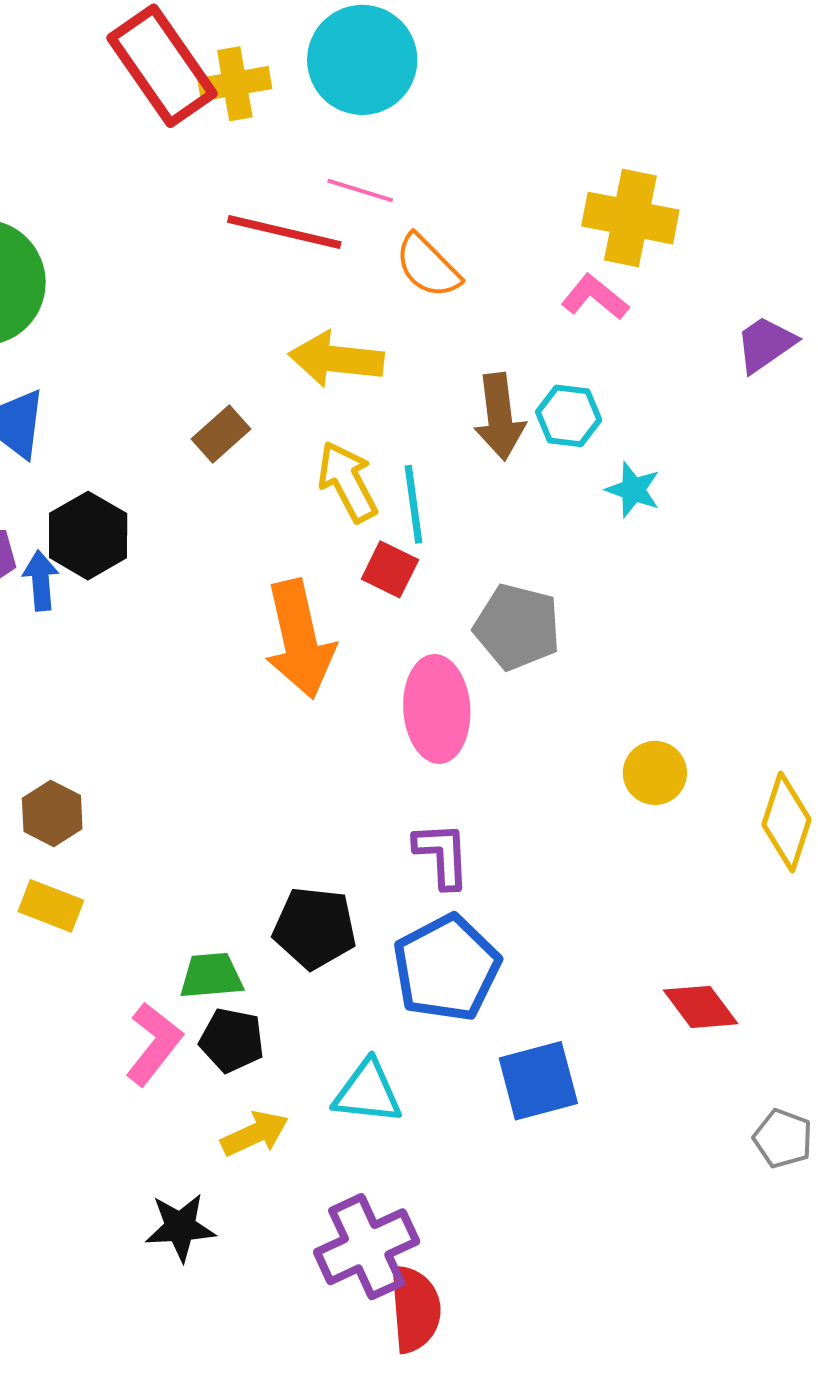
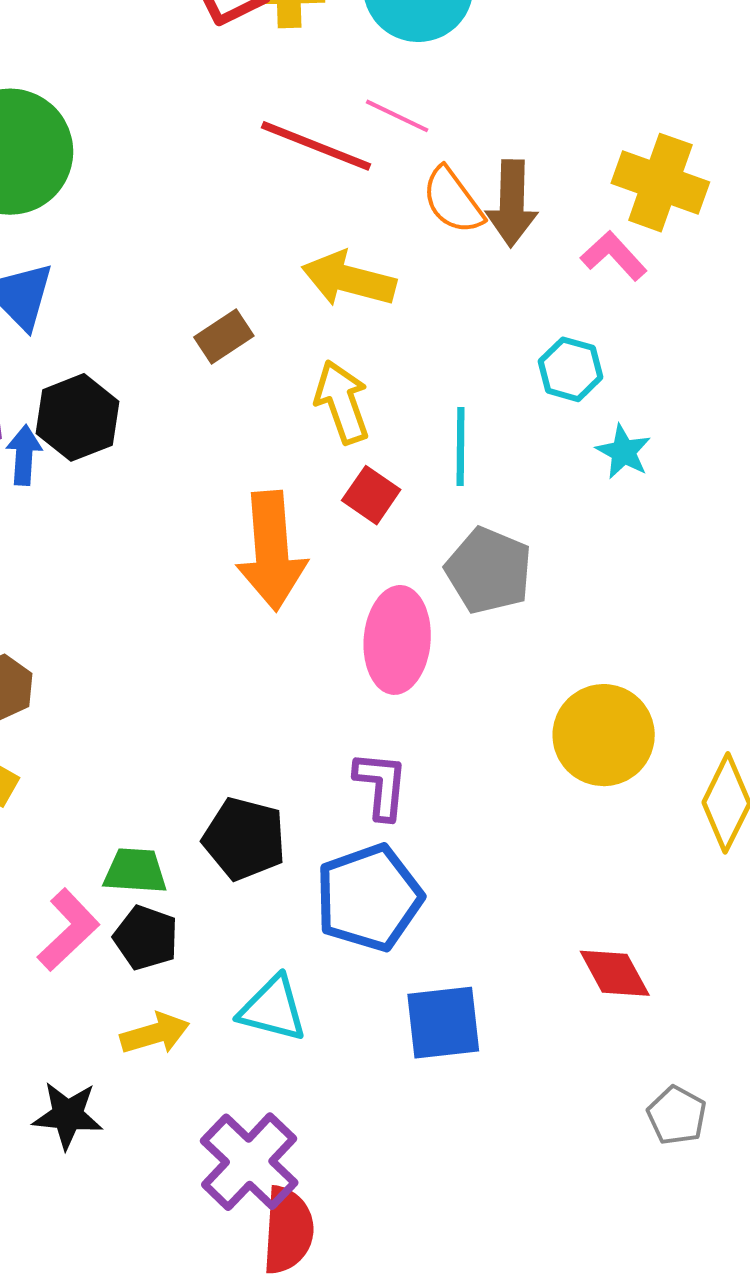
brown arrow: (500, 417) -> (512, 203), moved
cyan line: (414, 504) -> (460, 447), moved
yellow circle: (655, 773) -> (604, 735), size x1.6
purple cross: (367, 1247) -> (249, 1162), turned -30

